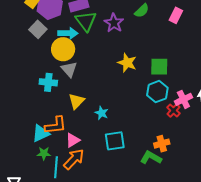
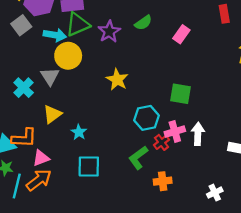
green triangle: (86, 21) -> (78, 24), turned 35
yellow circle: (63, 49) -> (68, 56), moved
green square: (159, 67) -> (181, 94), moved
cyan cross: (48, 82) -> (24, 88), turned 30
orange cross: (162, 144) -> (163, 181), moved
green L-shape: (151, 158) -> (138, 158), moved, turned -75

